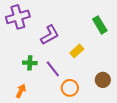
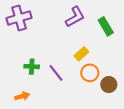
purple L-shape: (50, 35) -> (75, 17), moved
orange circle: (70, 88) -> (90, 73), moved
orange arrow: (21, 91) -> (22, 96), turned 48

